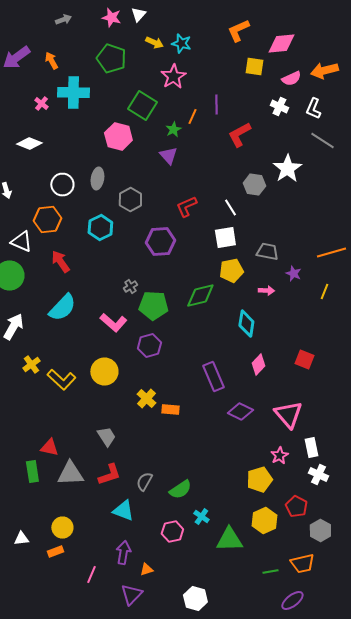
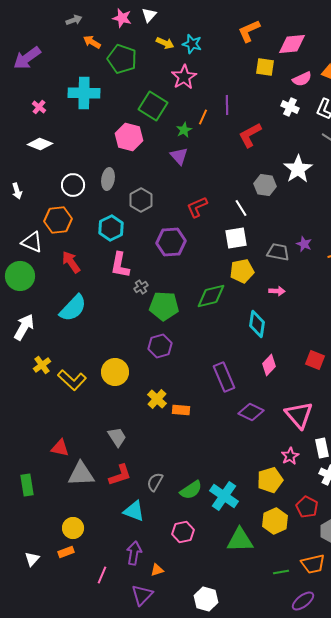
orange arrow: (51, 60) -> (92, 42), moved, turned -30
pink cross: (41, 104) -> (39, 107), moved
purple star: (293, 274) -> (304, 244), moved
pink L-shape: (113, 322) -> (120, 265), moved, turned 60
green rectangle: (32, 472) -> (27, 485), moved
cyan cross: (201, 516) -> (224, 496), moved, size x1.8
white triangle: (21, 538) -> (32, 559), moved, turned -42

